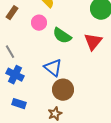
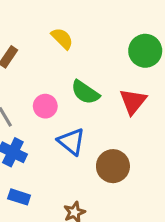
pink circle: (39, 23) -> (45, 106), moved
brown circle: (63, 90) -> (113, 166), moved

